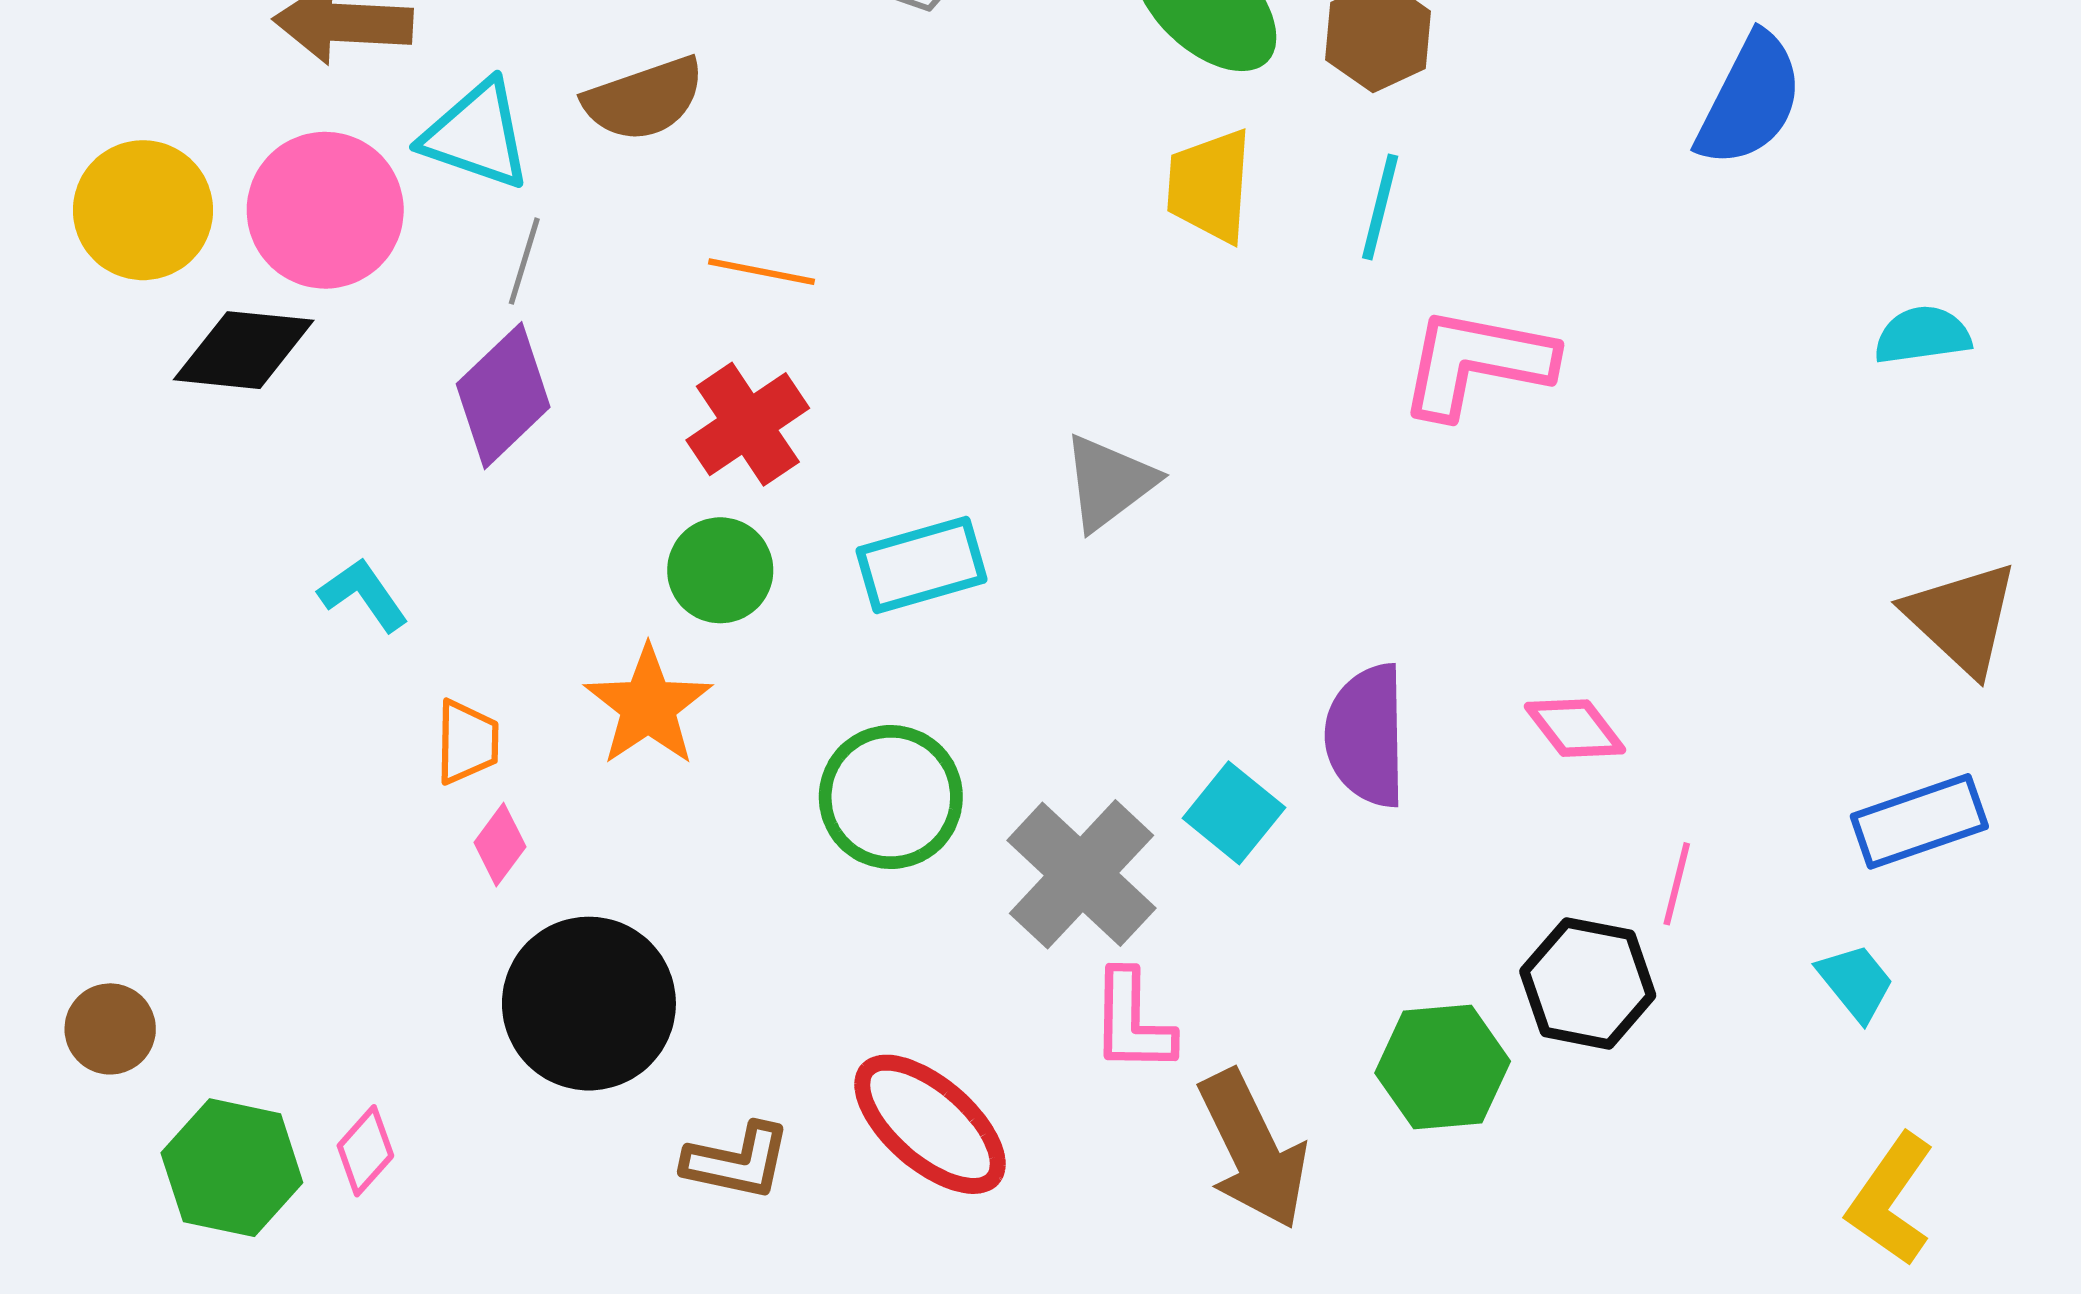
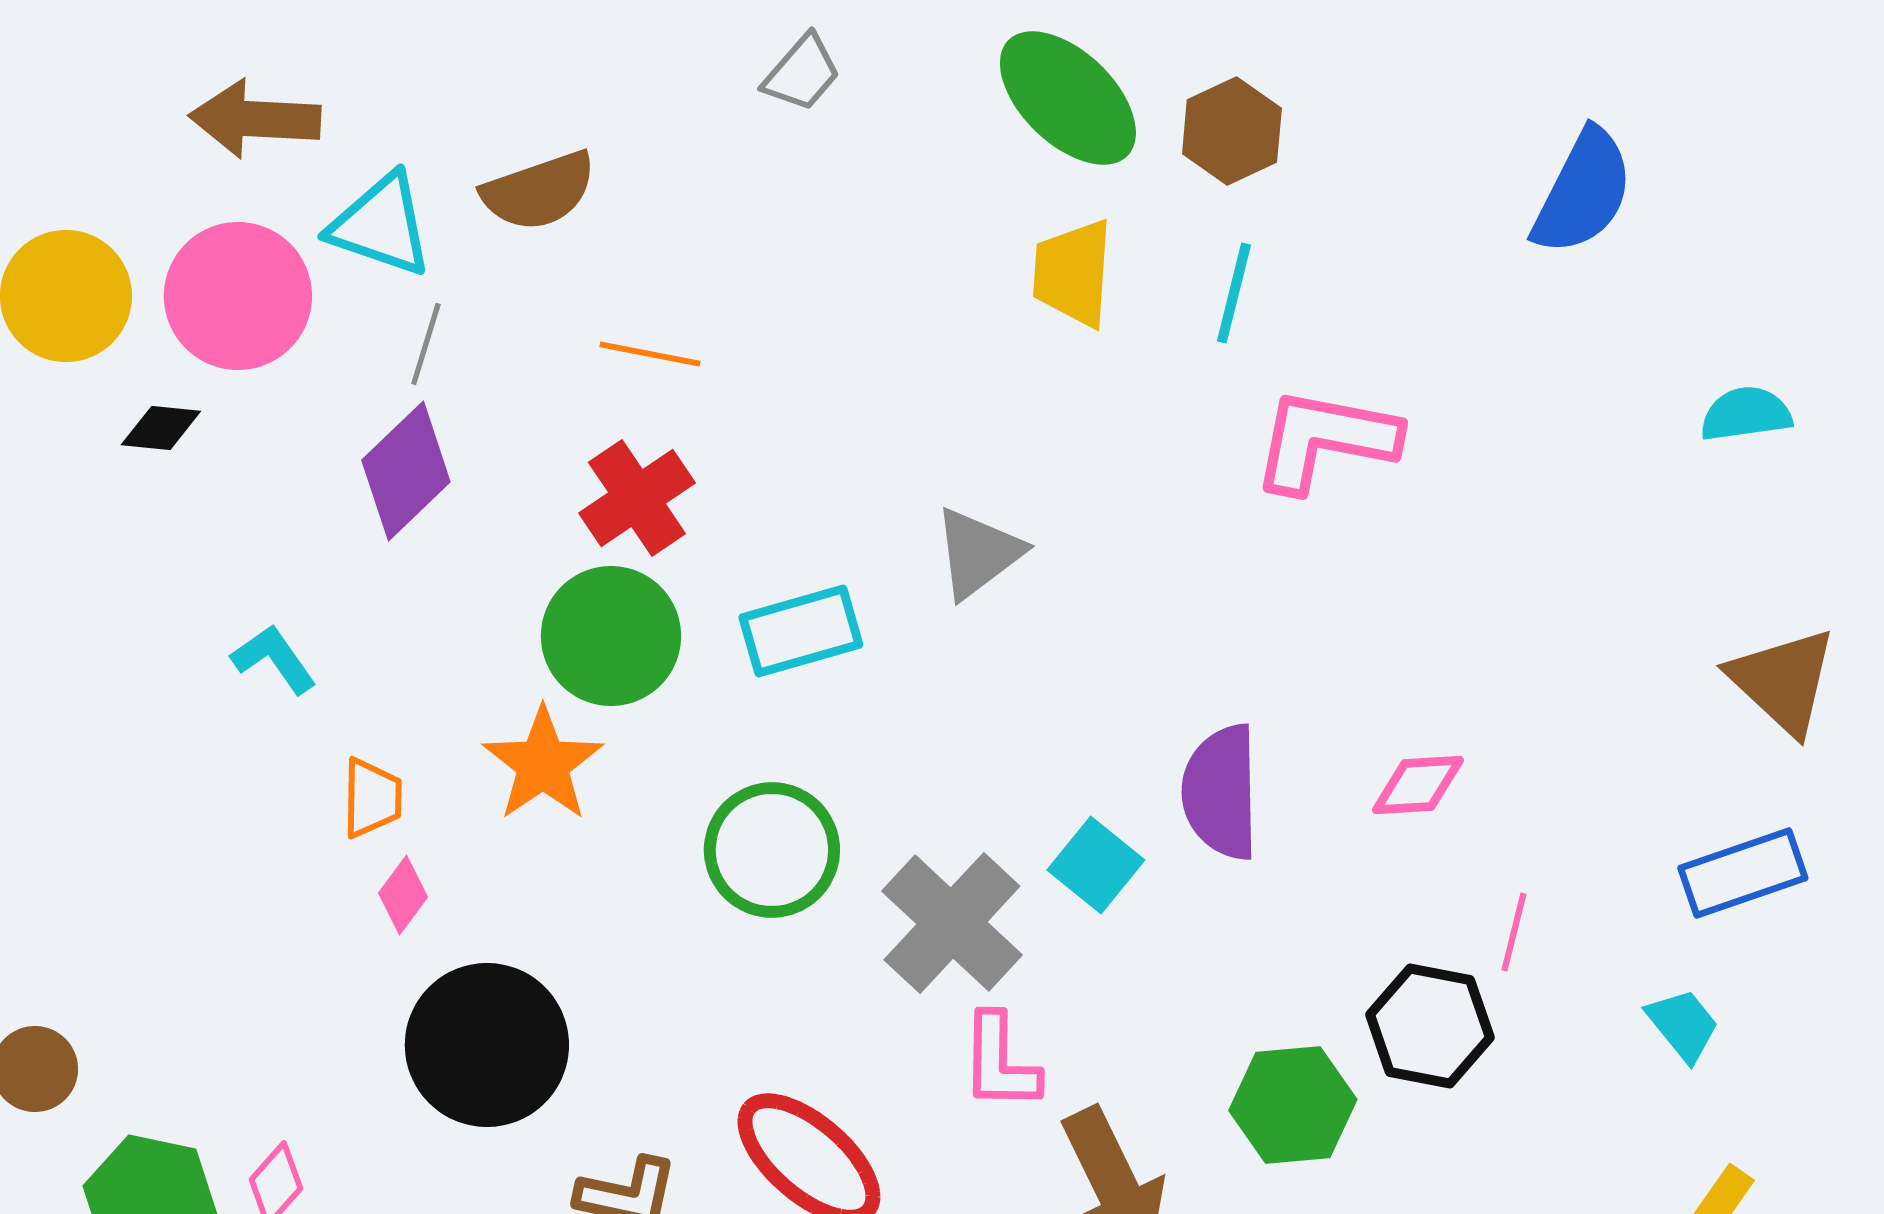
black diamond: (244, 350) -> (161, 428), size x0.6
green circle: (720, 570) -> (611, 636), size x1.4
pink diamond: (1575, 728) -> (1418, 785), turned -56

